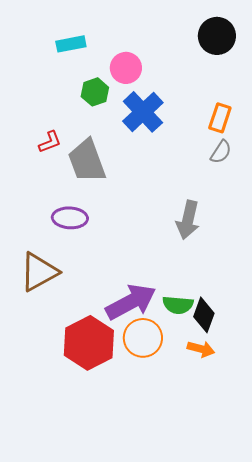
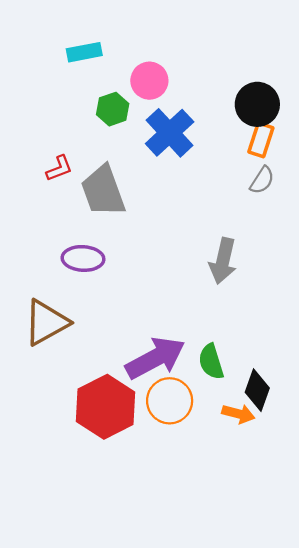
black circle: (217, 36) -> (257, 104), moved
green semicircle: (178, 305) -> (211, 362), turned 68
black diamond: (204, 315) -> (257, 390), moved

